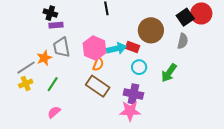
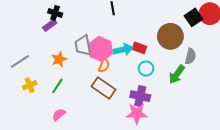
purple rectangle: (56, 25) -> (50, 25), moved, turned -32
brown circle: (151, 30) -> (170, 36), moved
gray semicircle: (183, 41) -> (190, 56), moved
gray trapezoid: (61, 47) -> (83, 45), moved
orange star: (44, 58) -> (59, 59), moved
gray line: (26, 68) -> (20, 61), moved

